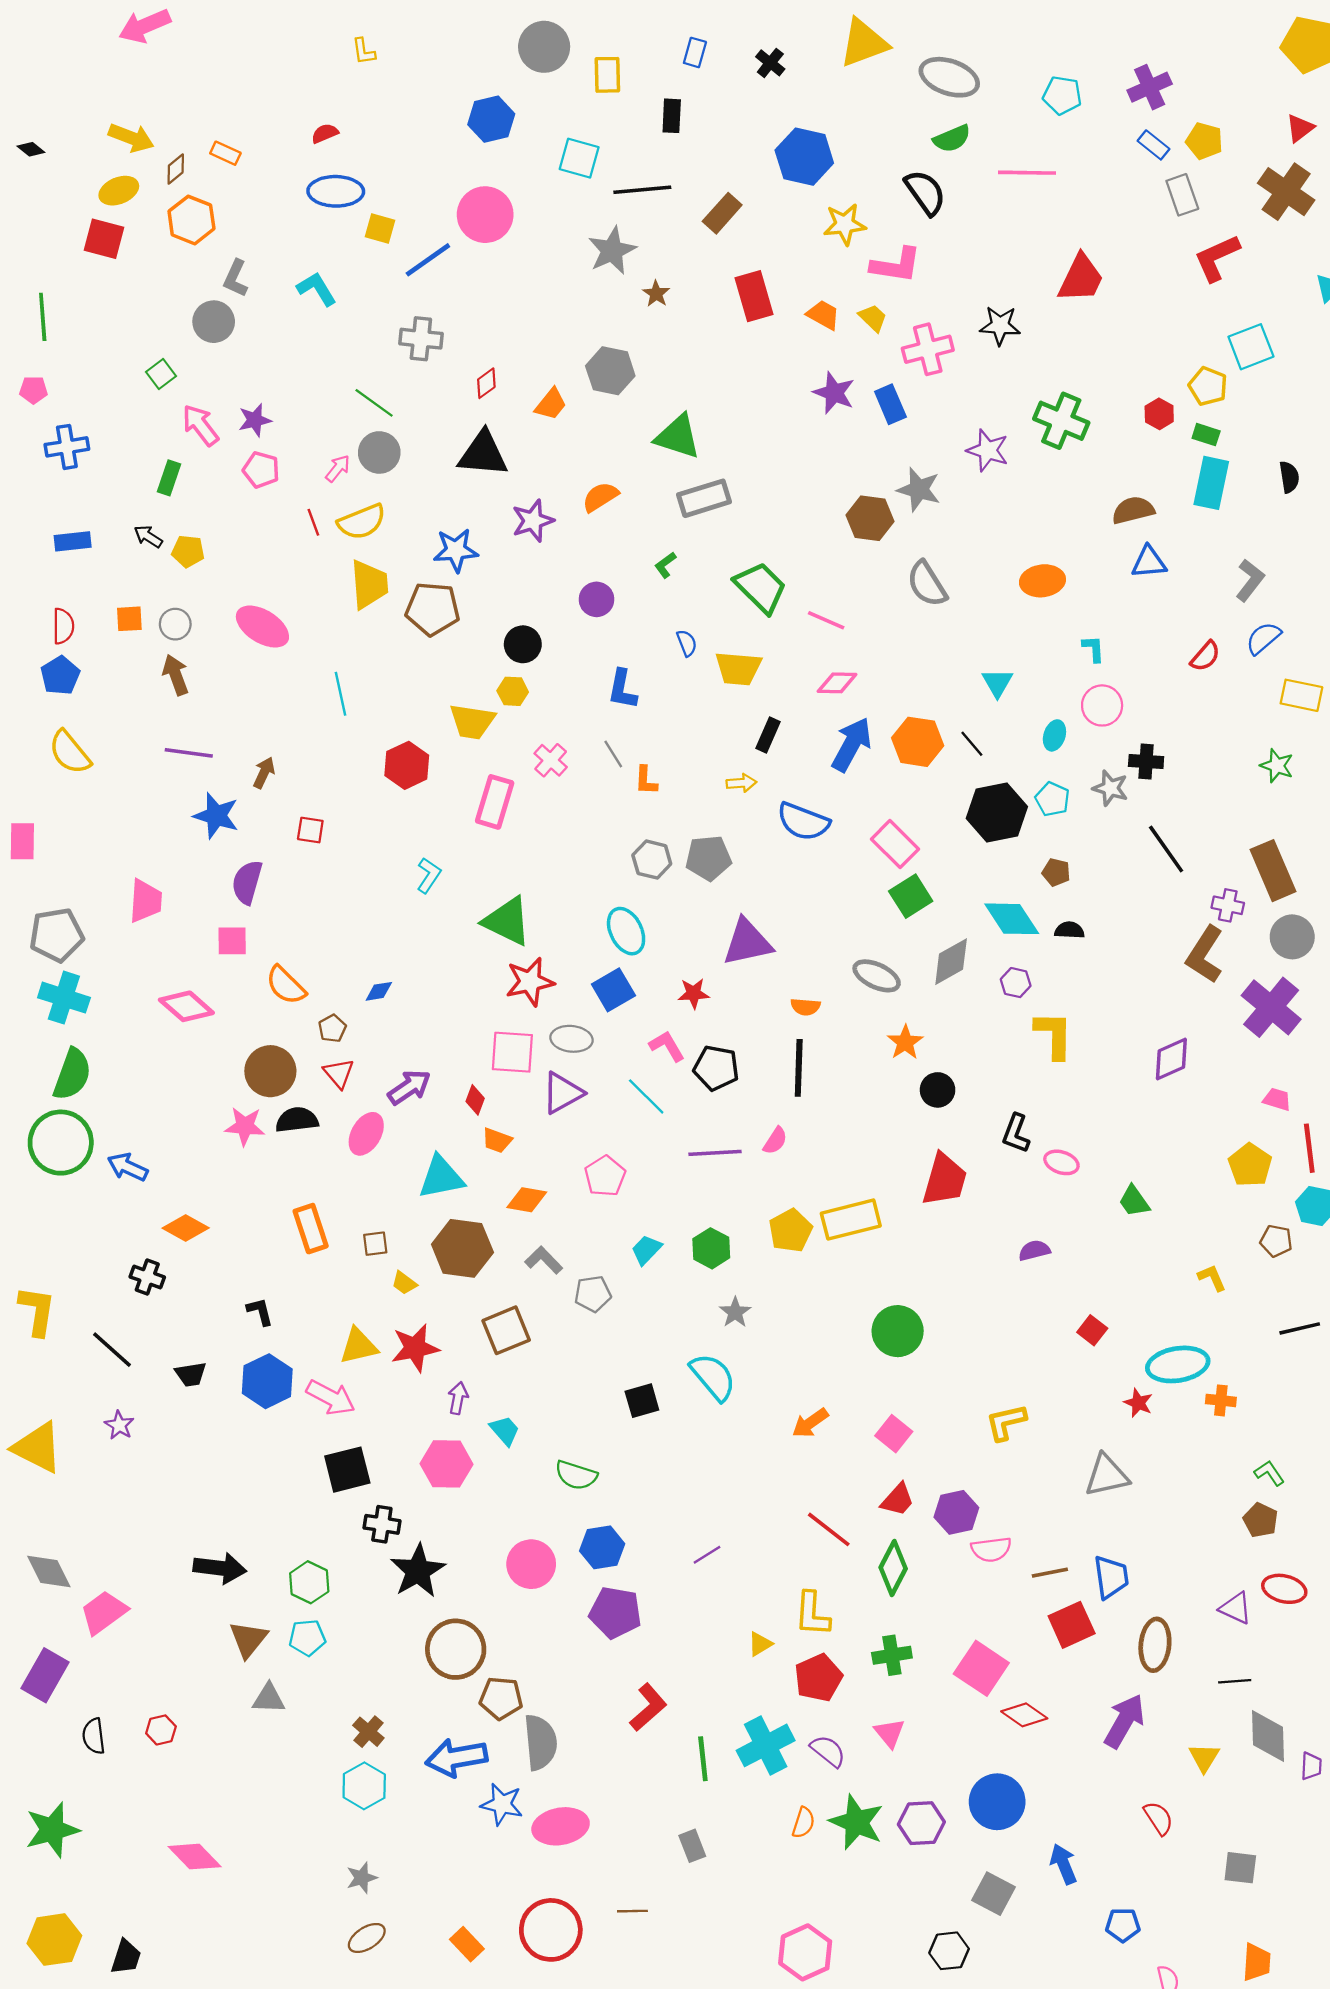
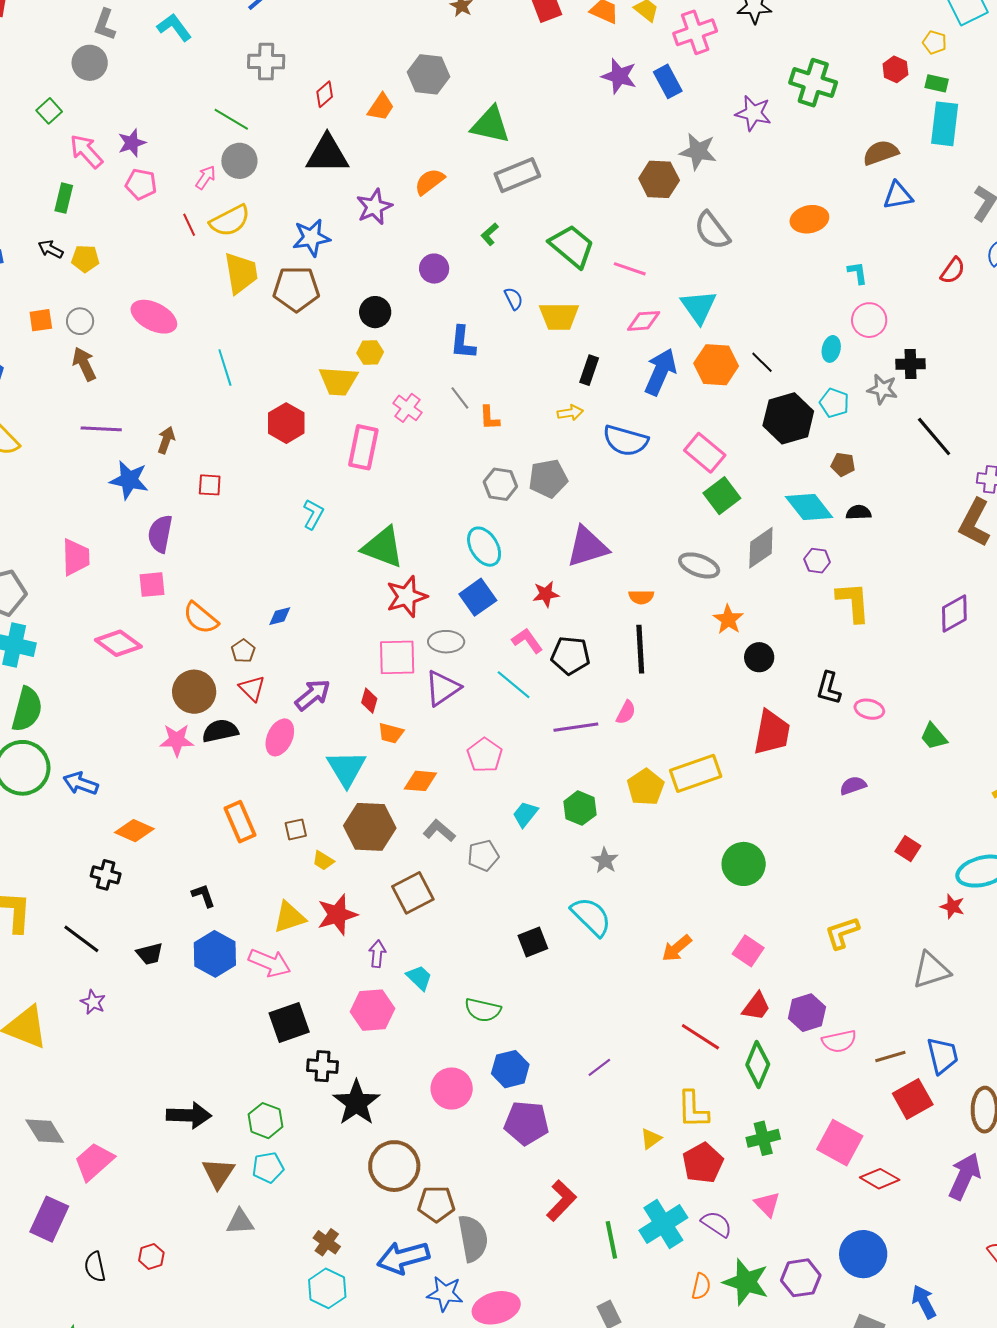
yellow pentagon: (1208, 386) -> (935, 42), size x0.7
cyan triangle: (997, 683) -> (699, 307), moved, size x1.4
cyan triangle: (441, 1177) -> (346, 769), turned -45

